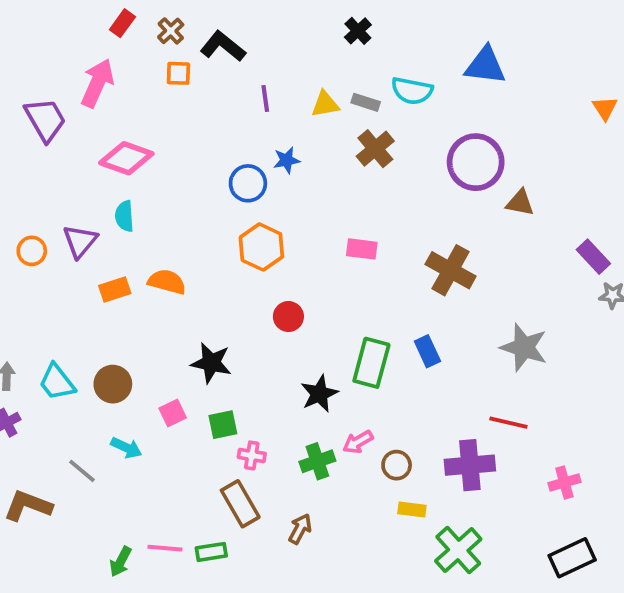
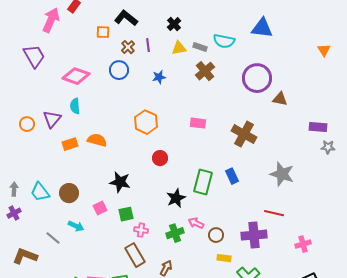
brown cross: (171, 31) -> (128, 47), moved
black cross: (358, 31) -> (174, 24), moved
pink arrow: (97, 83) -> (51, 20), moved
blue circle: (248, 183) -> (119, 70), moved
purple rectangle: (593, 257) -> (318, 127), turned -42
pink arrow: (358, 442) -> (196, 223), turned 56

